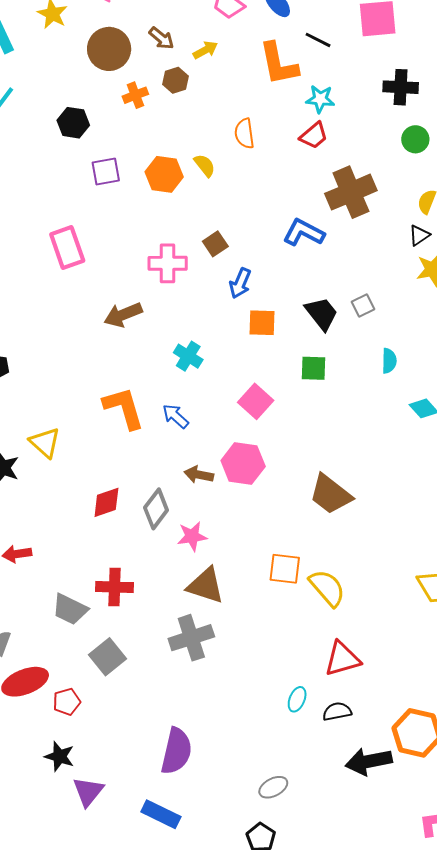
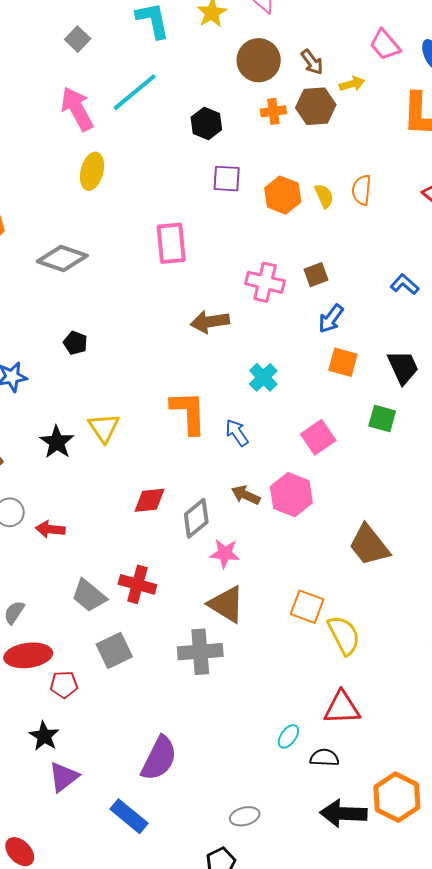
brown hexagon: (175, 80) -> (316, 106), size x1.5
orange semicircle: (244, 133) -> (362, 190), moved
blue L-shape: (304, 233) -> (405, 284), size x0.7

